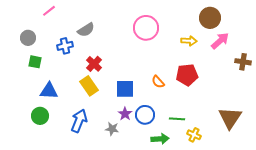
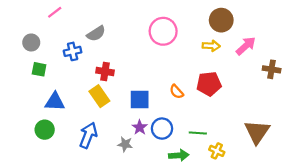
brown circle: (210, 18) -> (221, 20), moved
red cross: (94, 64) -> (105, 72), turned -35

